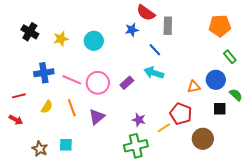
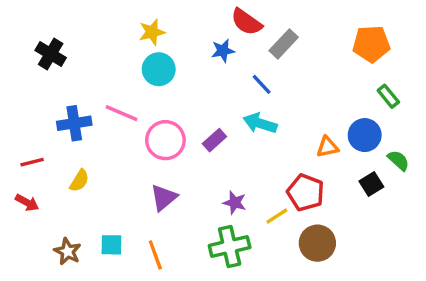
gray rectangle: (168, 26) -> (284, 44), turned 42
yellow star: (61, 39) -> (152, 32), moved
pink line: (72, 80) -> (122, 113), moved
orange line: (72, 108) -> (155, 255), moved
black square: (220, 109) -> (371, 184), turned -32
brown circle: (203, 139) -> (317, 243), moved

